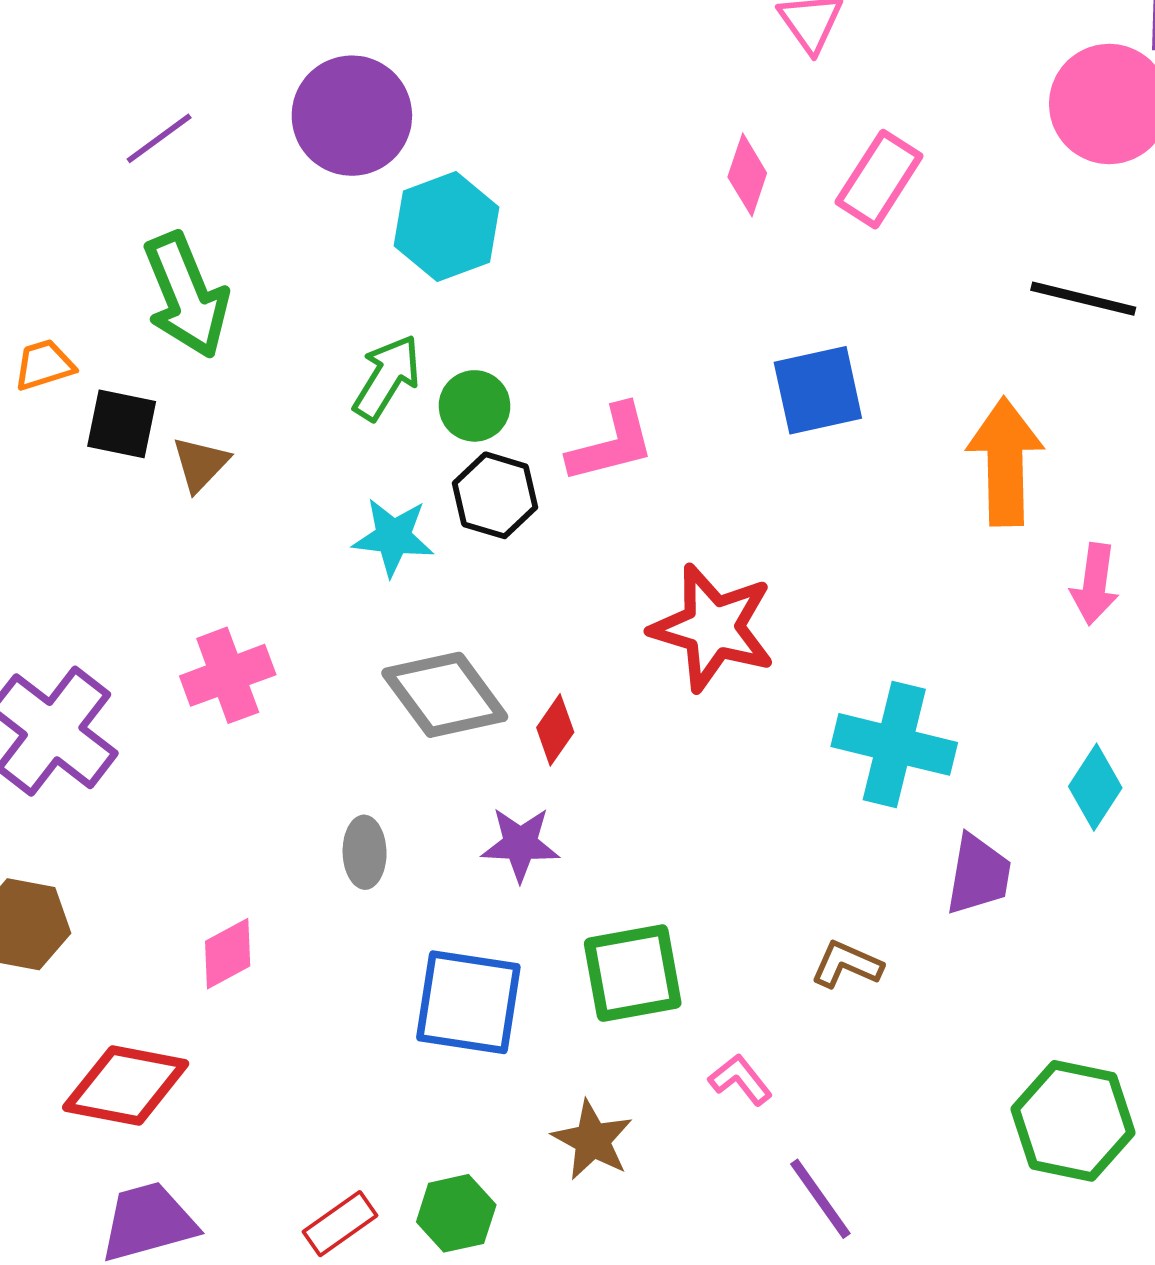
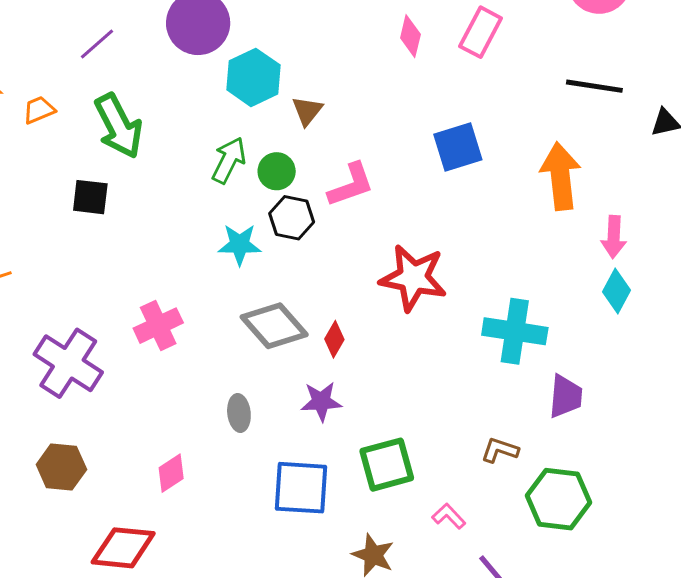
orange trapezoid: (44, 365) -> (39, 110), moved
brown triangle: (200, 464) -> (307, 111), moved
cyan diamond: (1095, 787) -> (617, 291), moved
green hexagon: (1073, 1121) -> (558, 499), moved

